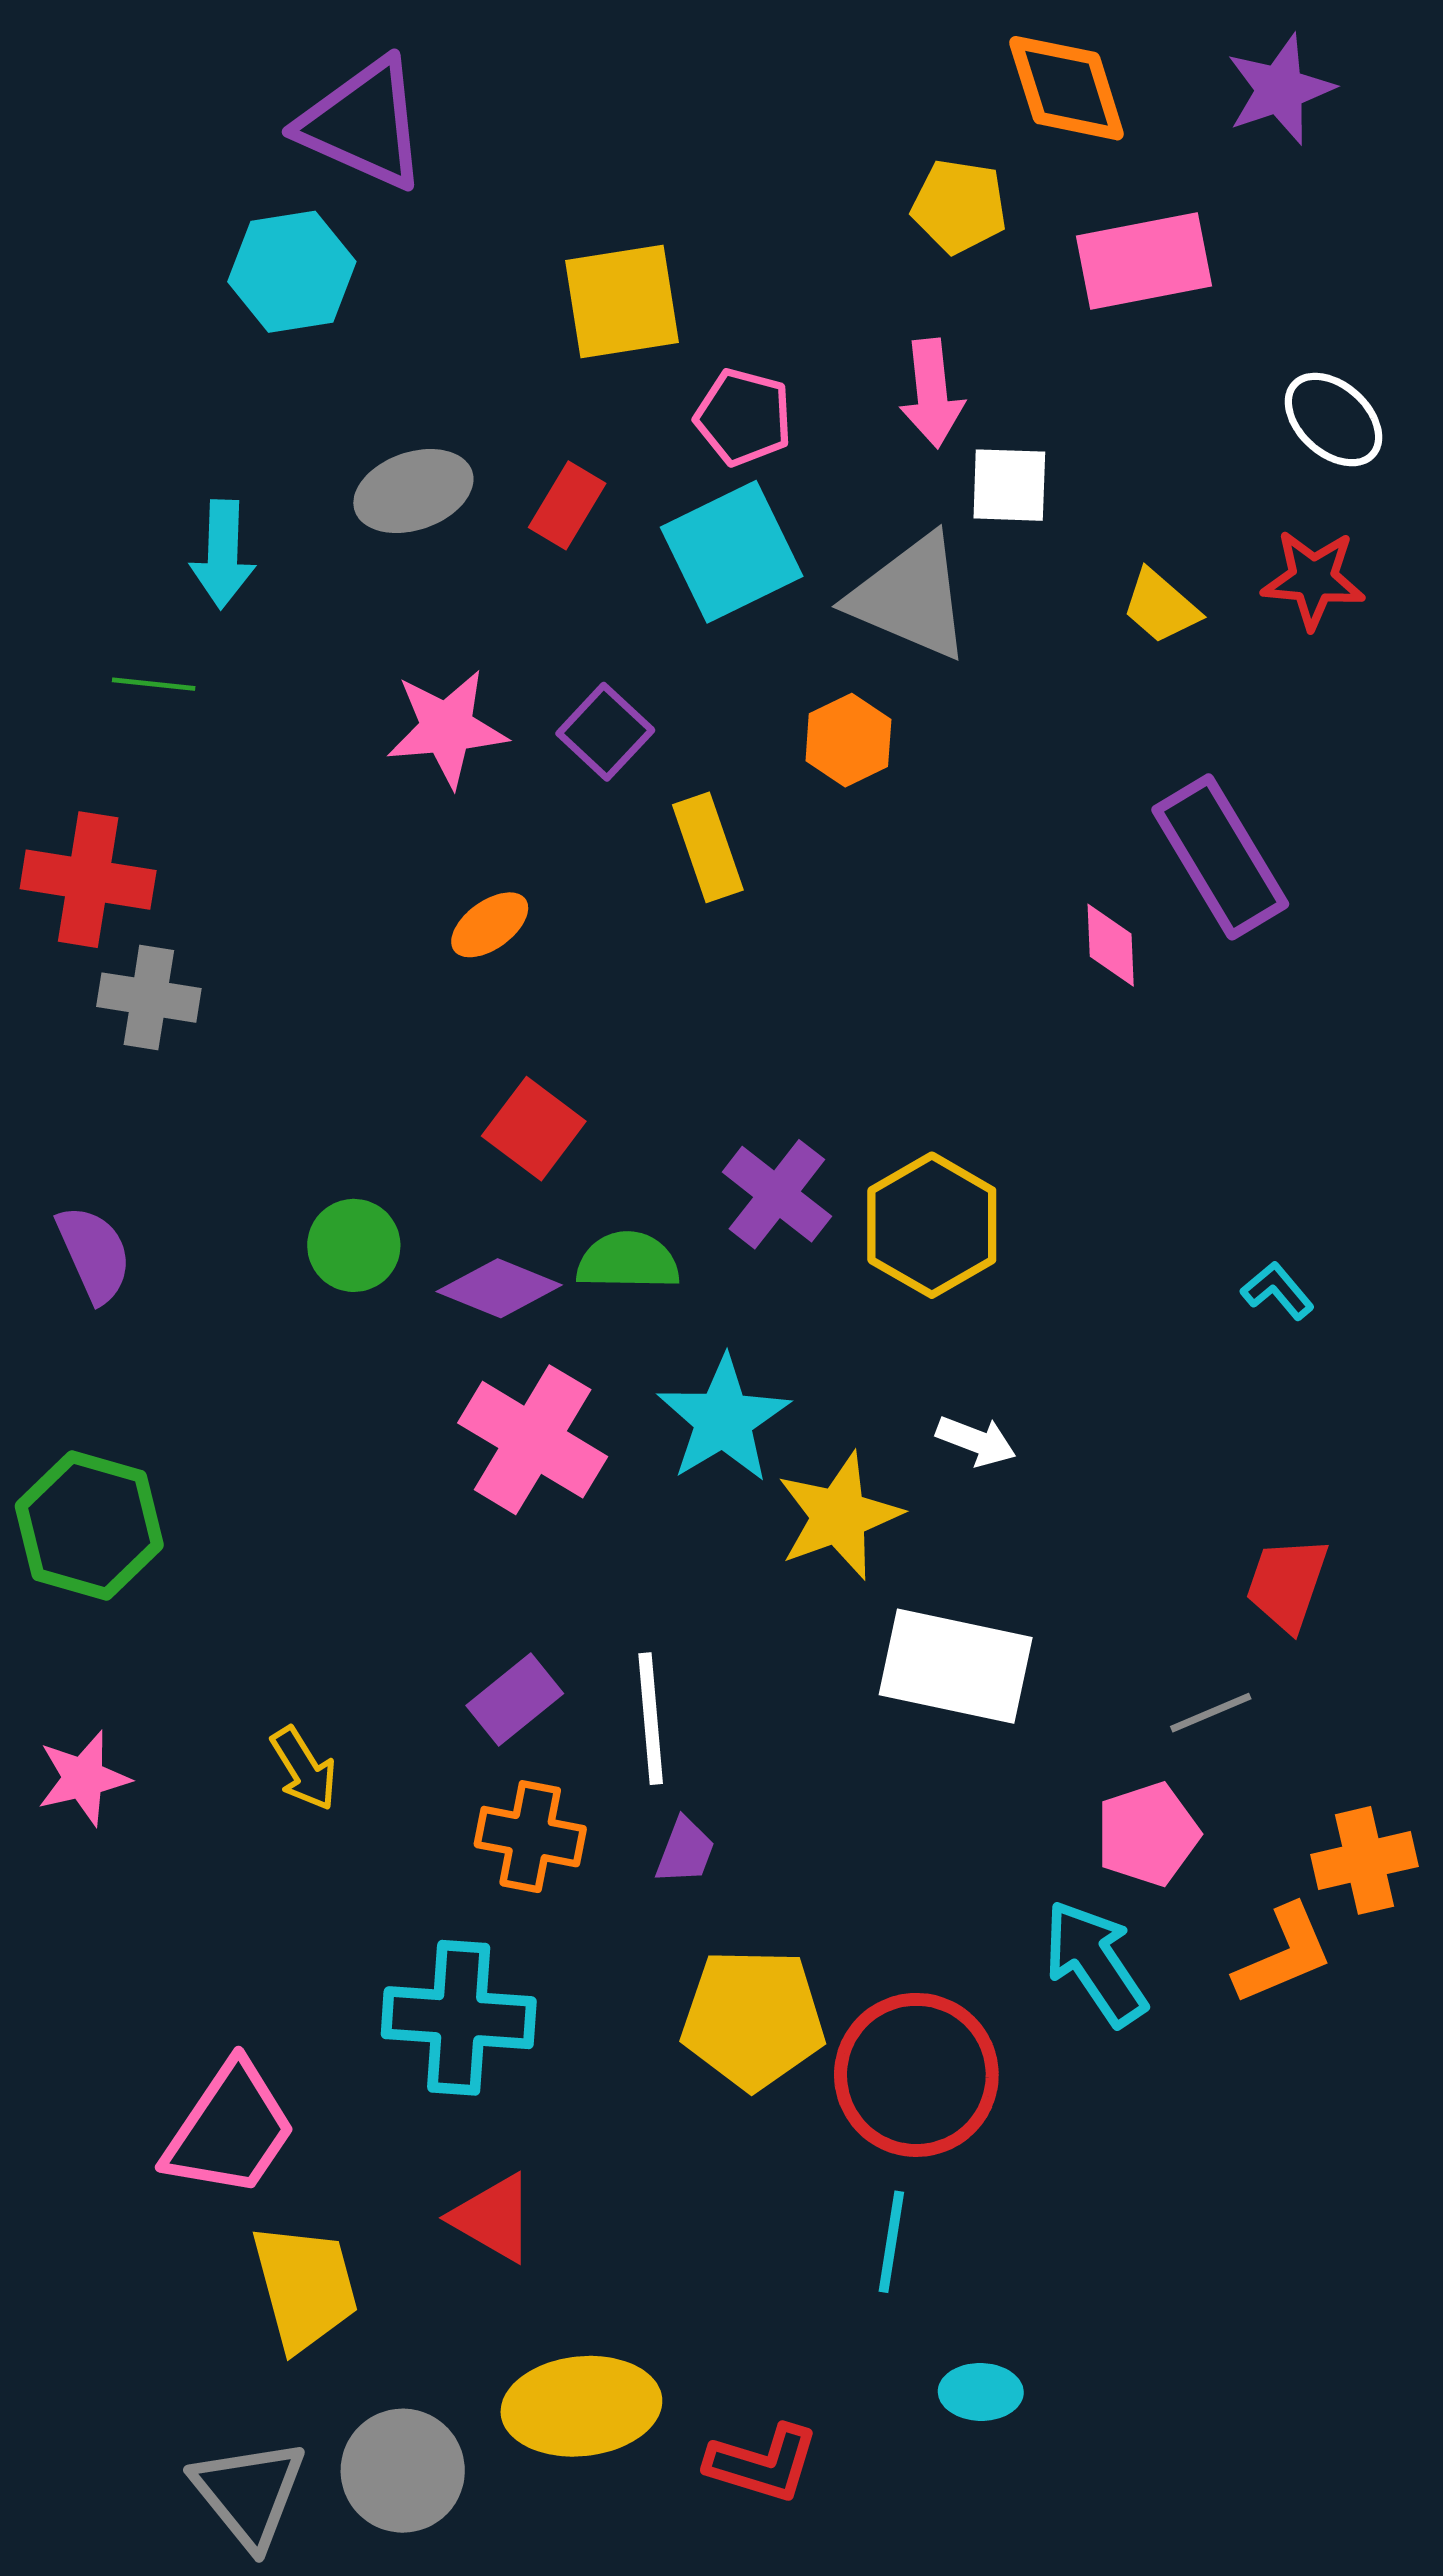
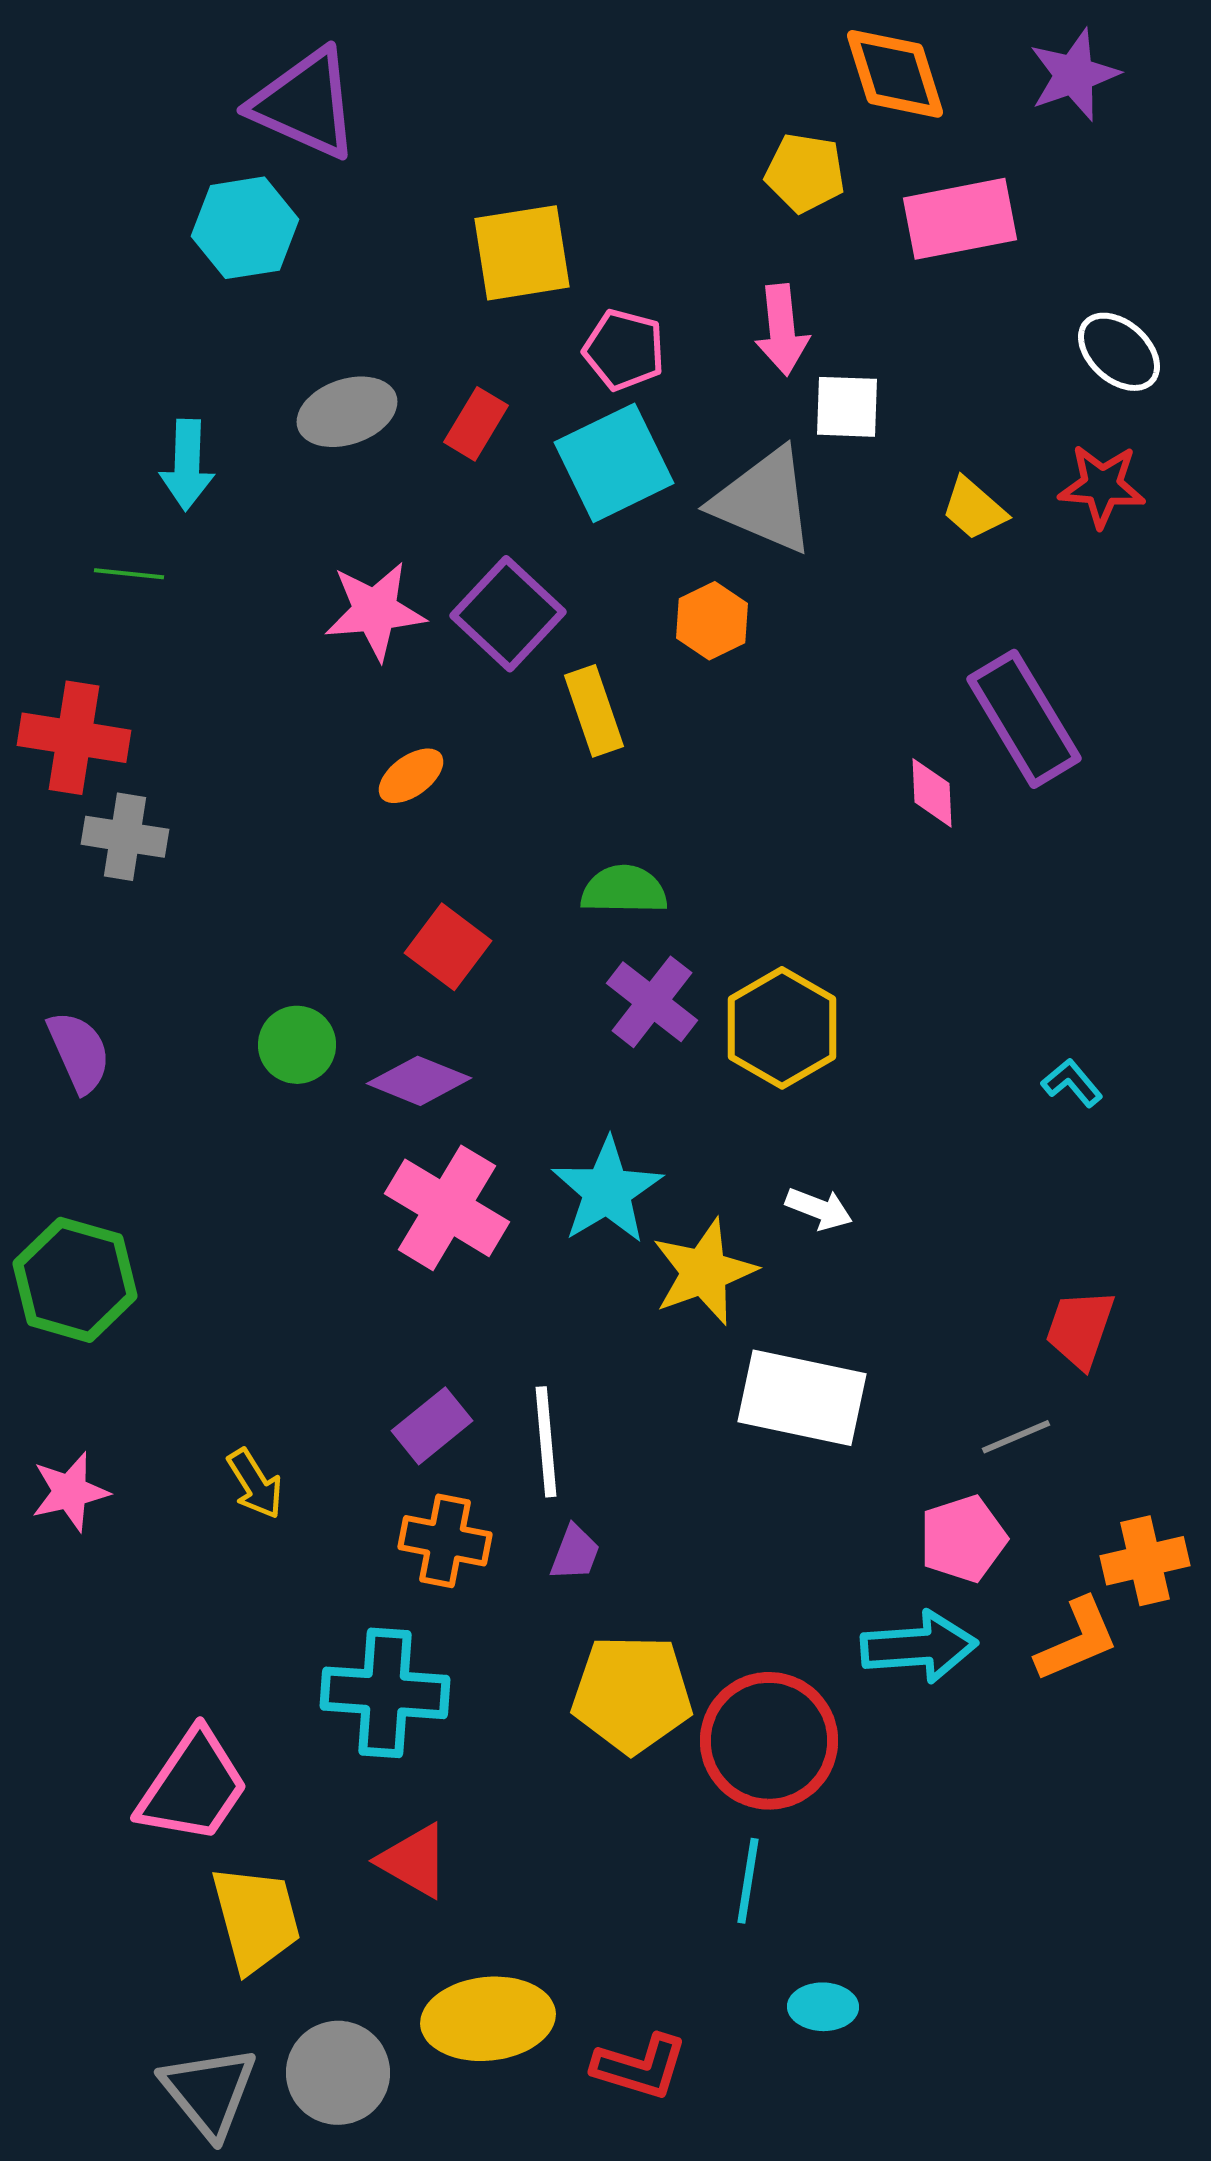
purple square: (605, 732) -> (508, 614), size x1.4
green semicircle: (628, 1261) -> (624, 890), moved
cyan arrow: (1095, 1963) -> (919, 1647), turned 120

